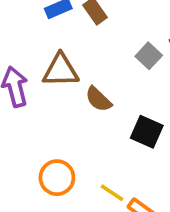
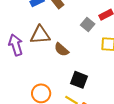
black square: (147, 132) -> (79, 80), moved

